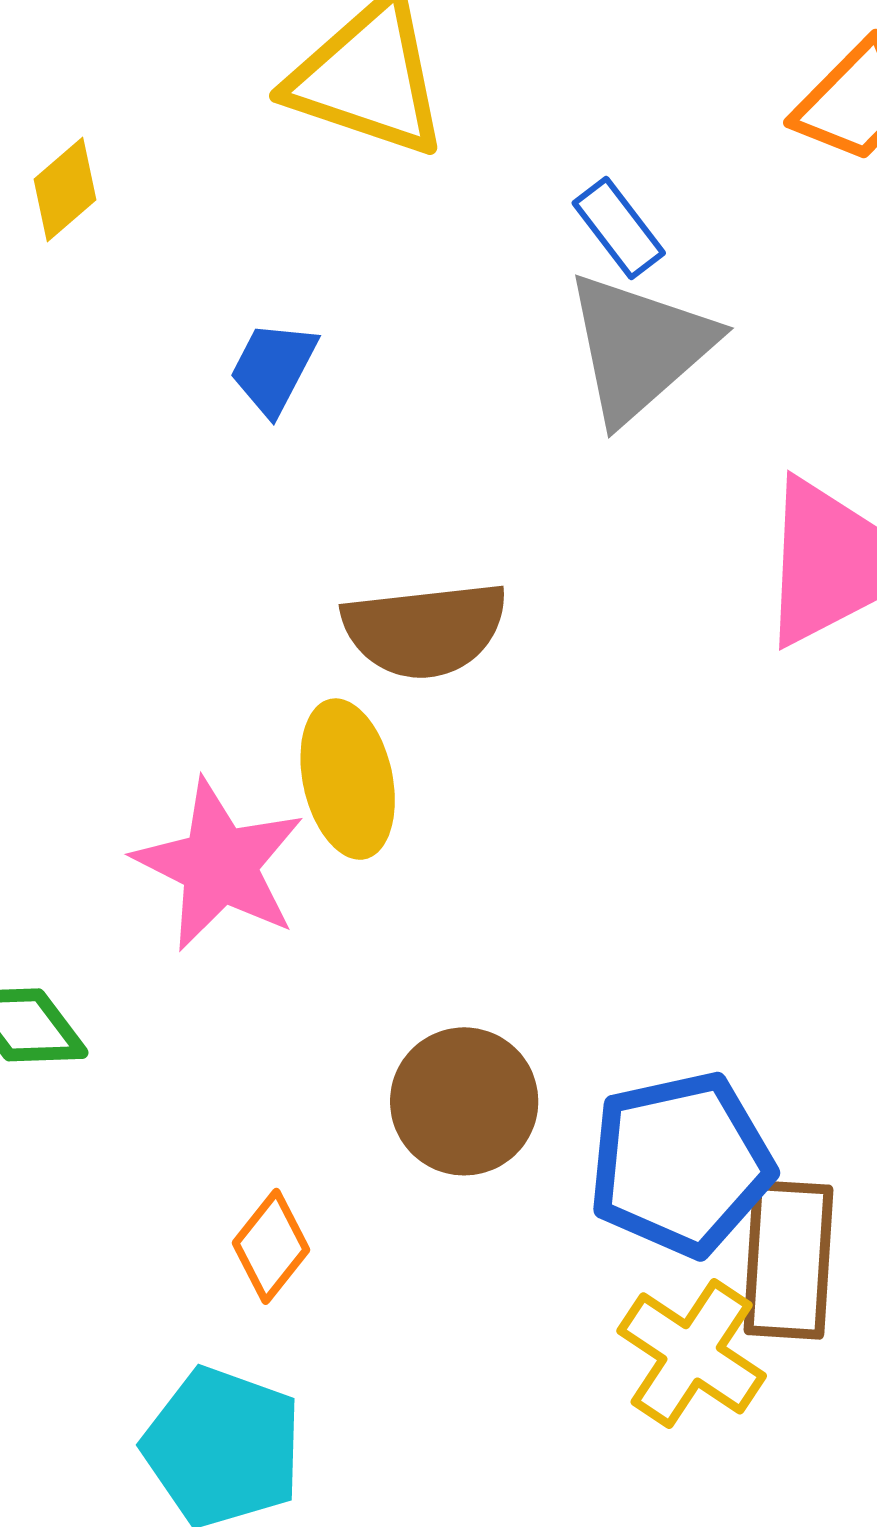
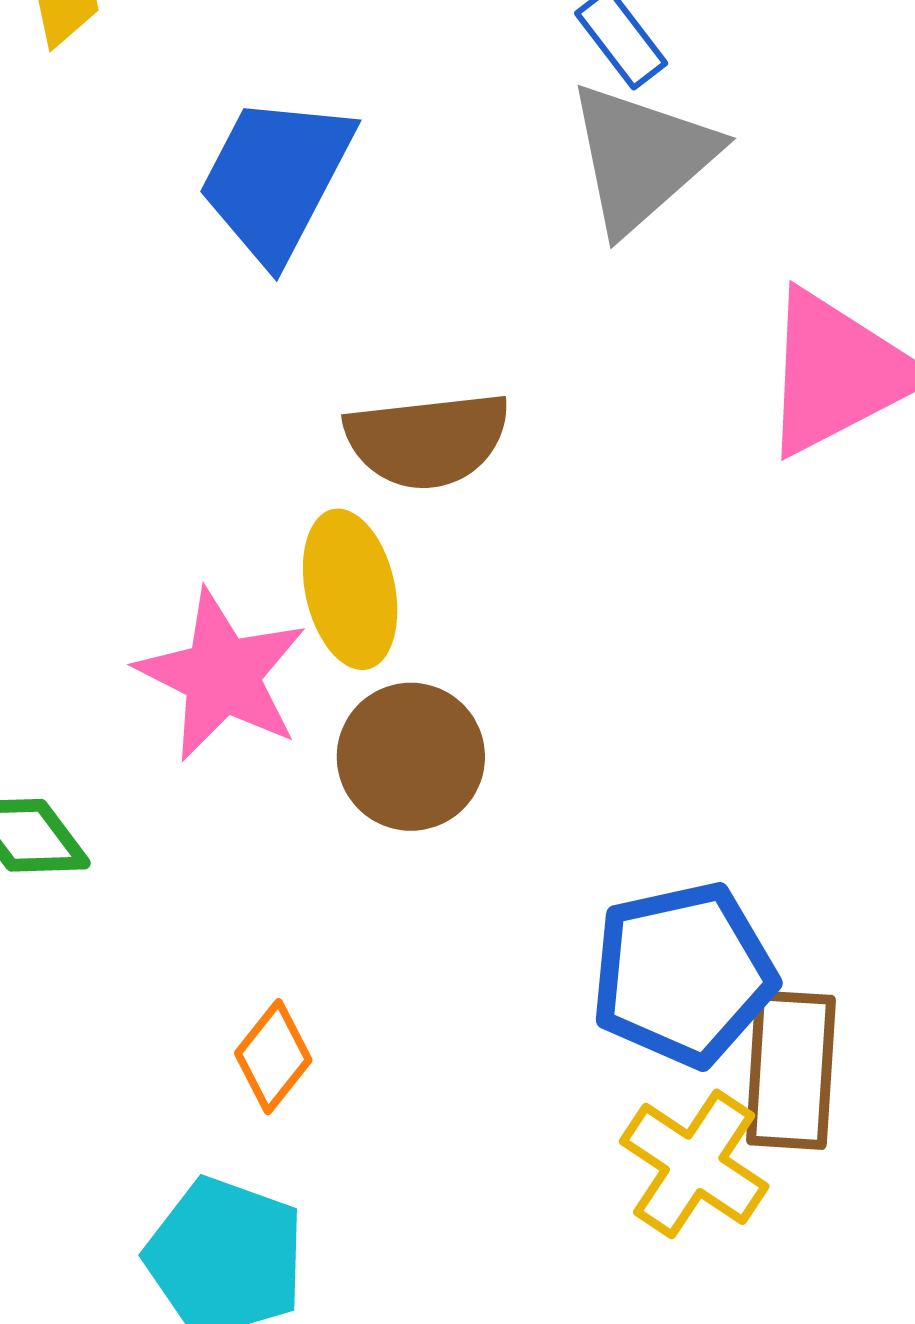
blue trapezoid: (273, 368) -> (276, 178), size x1.8
brown circle: (464, 1101) -> (411, 757), moved

